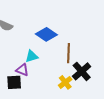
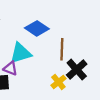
cyan triangle: (32, 56) -> (21, 53), size x1.5

